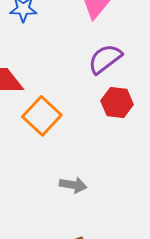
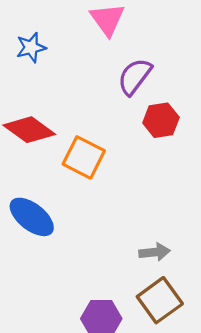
gray arrow: (73, 185) -> (154, 252), moved

